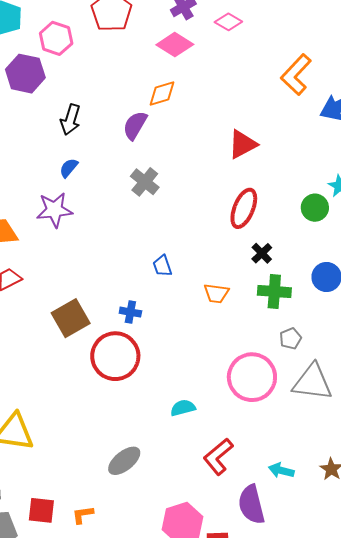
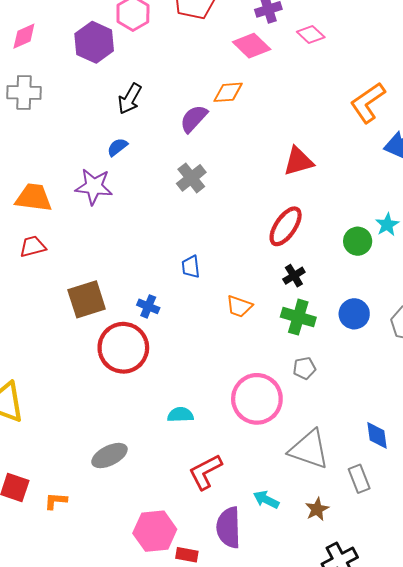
gray triangle: (312, 382) -> (309, 449), moved

